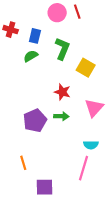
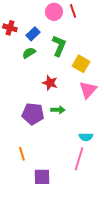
blue rectangle: (35, 36) -> (33, 34), turned 32
red star: (62, 92) -> (50, 83), moved
pink triangle: (94, 108) -> (88, 90), moved
purple pentagon: (35, 121) -> (33, 114), turned 30

